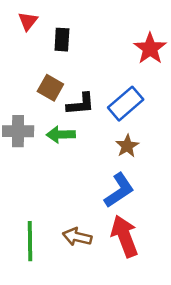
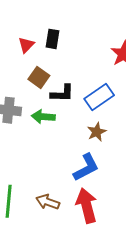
red triangle: (28, 21) -> (26, 45), moved

